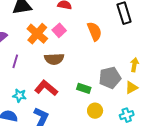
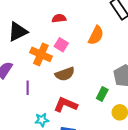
orange semicircle: (94, 31) -> (96, 35), turned 66
green rectangle: (84, 88) -> (102, 94), turned -64

